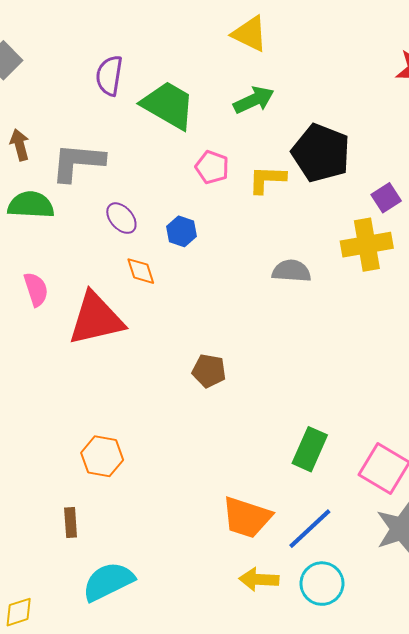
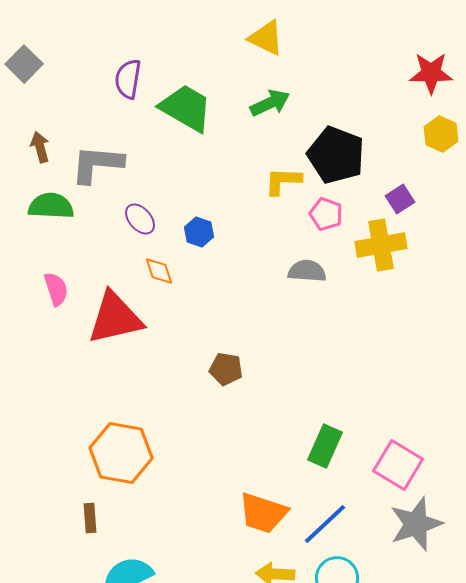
pink pentagon: (212, 167) -> (326, 214), moved
orange hexagon: (102, 456) -> (121, 453), size x1.5

